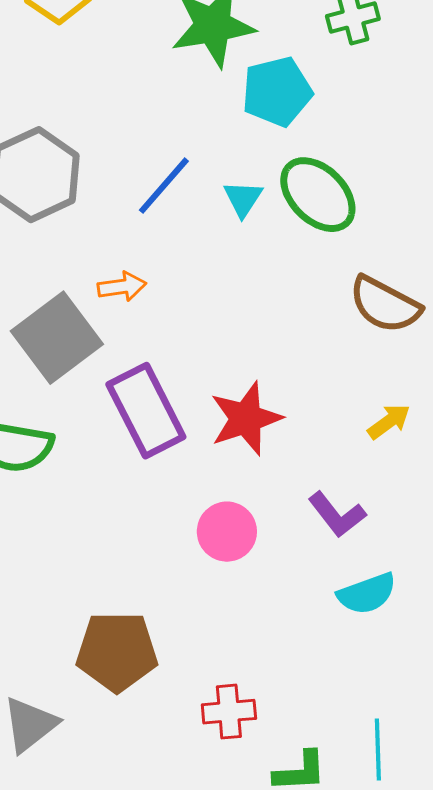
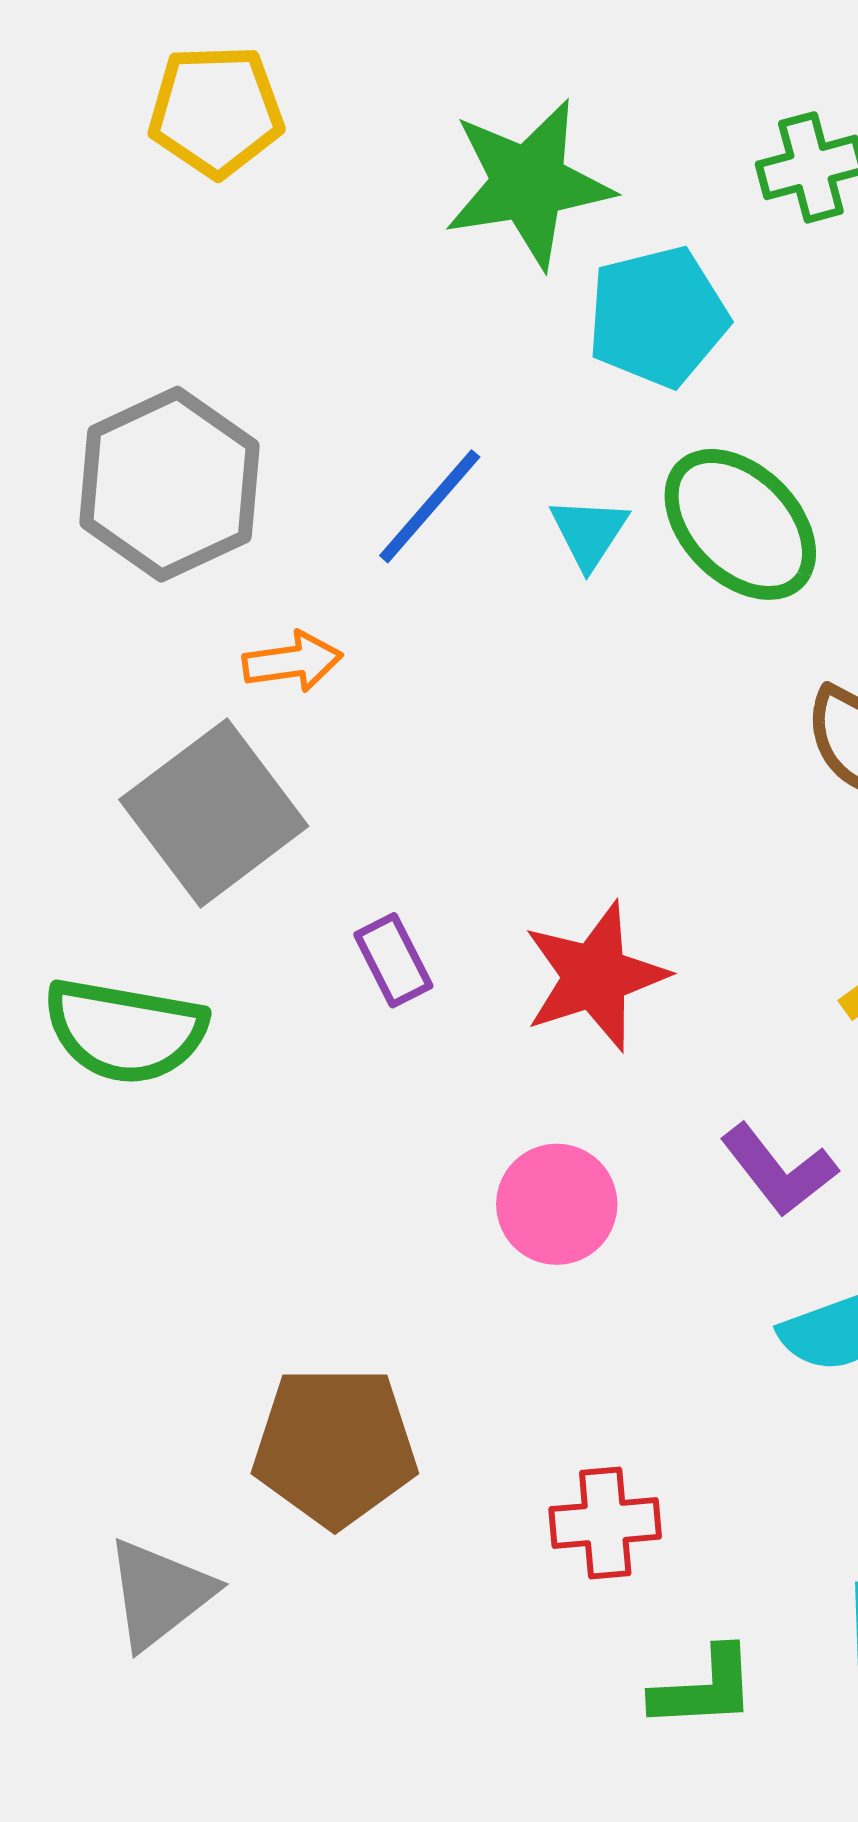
orange arrow: (122, 287) -> (292, 662), moved
purple rectangle: (146, 411) -> (393, 960), size x0.5
red cross: (229, 712) -> (605, 1523), moved

